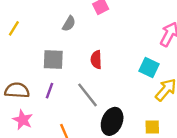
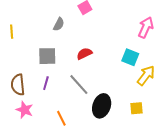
yellow line: (14, 28) -> (12, 32), turned -32
red semicircle: (96, 60) -> (84, 54), turned 70
brown semicircle: (17, 90) -> (18, 85), turned -95

